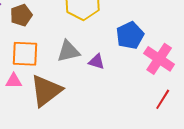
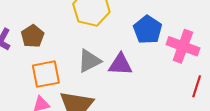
purple triangle: (97, 62) -> (120, 64), size x1.4

